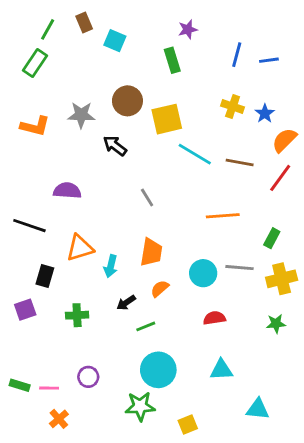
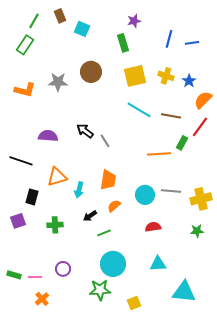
yellow square: (167, 119) -> (135, 76), moved
black arrow: (115, 146) -> (85, 131), moved
green rectangle: (272, 238) -> (182, 143), moved
cyan triangle: (258, 409) -> (184, 292), size x1.4

